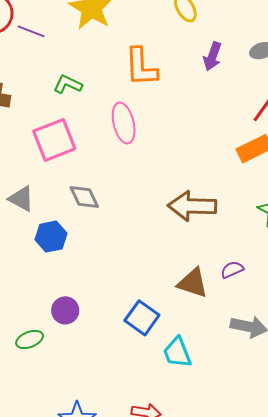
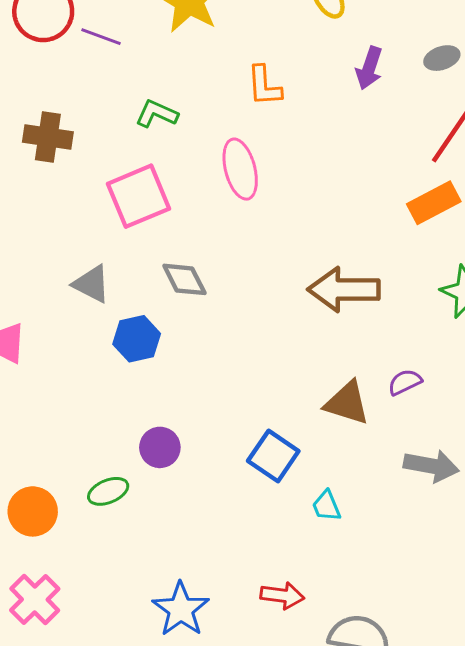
orange L-shape: (141, 67) -> (264, 86), size x0.7
cyan trapezoid: (177, 352) -> (326, 506), size x0.7

